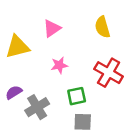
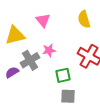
pink triangle: (52, 28) -> (43, 20), turned -35
gray cross: (37, 107) -> (30, 60), moved

